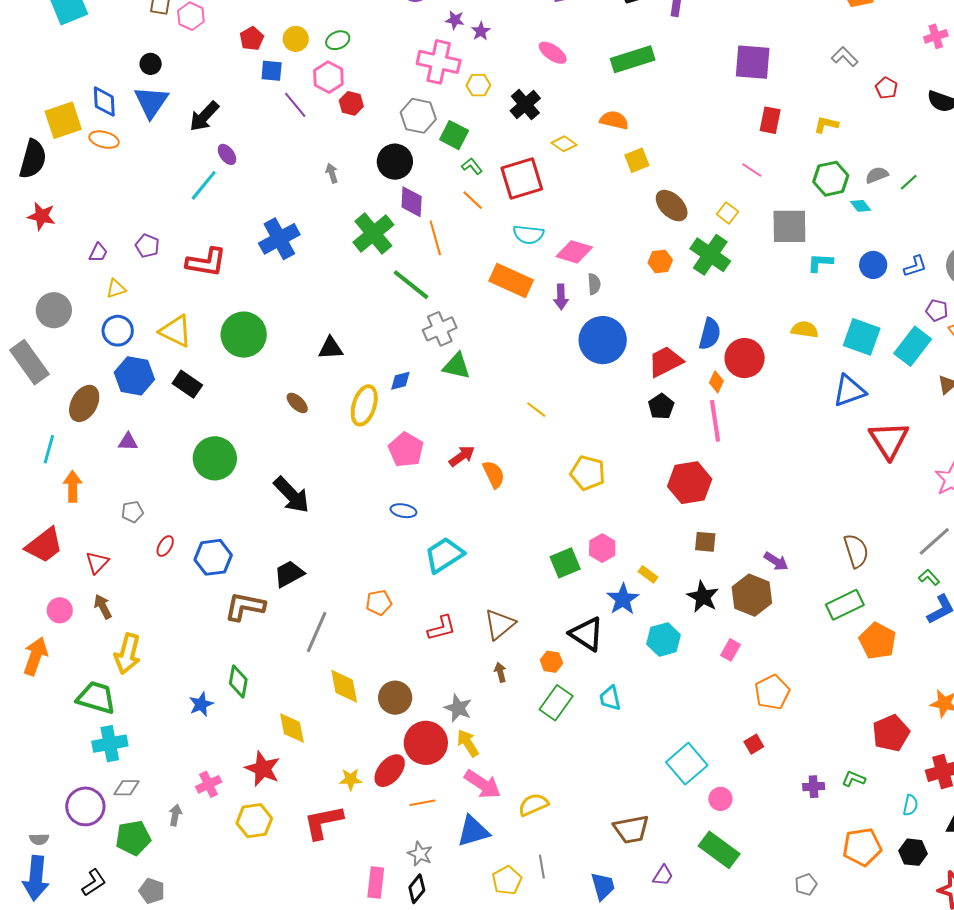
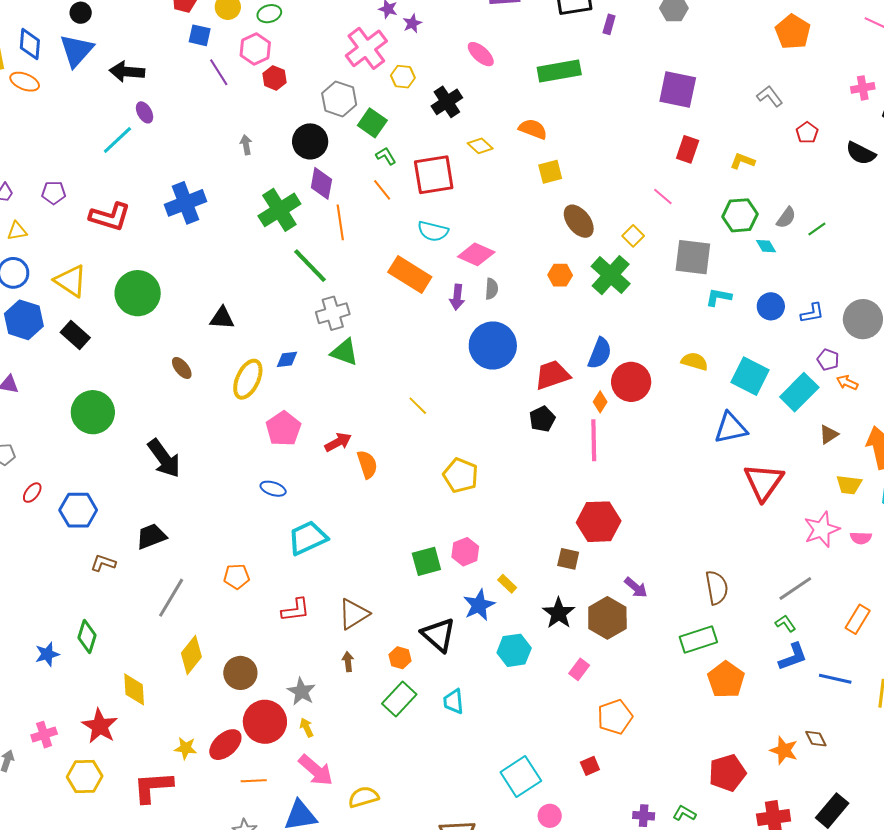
pink cross: (439, 62) -> (366, 48), turned 33
black arrow: (204, 116) -> (127, 72), turned 44
gray semicircle: (877, 175) -> (786, 218), turned 140
purple pentagon: (147, 246) -> (54, 193), turned -30
red hexagon: (690, 483) -> (599, 522), moved
brown L-shape: (245, 607) -> (103, 563), size x0.6
yellow diamond: (344, 686) -> (191, 655), turned 42
yellow arrow: (468, 743) -> (307, 728), size x0.7

